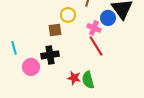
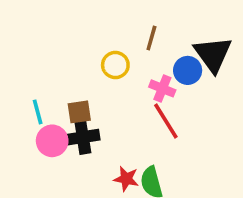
brown square: (55, 30) -> (79, 112), moved
cyan line: (14, 48) -> (38, 112), moved
pink circle: (31, 67) -> (52, 141), moved

